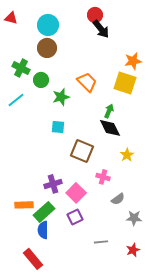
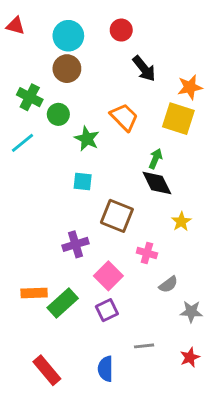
red circle: (95, 15) -> (121, 30), moved
black arrow: (101, 29) -> (144, 69), moved
green star: (61, 97) -> (87, 139), turned -30
purple cross: (53, 184) -> (75, 244), moved
blue semicircle: (43, 230) -> (106, 369), moved

